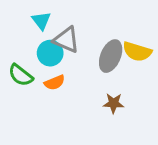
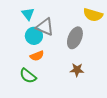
yellow semicircle: (137, 52) -> (93, 15), moved
green semicircle: (21, 75) -> (28, 76), moved

